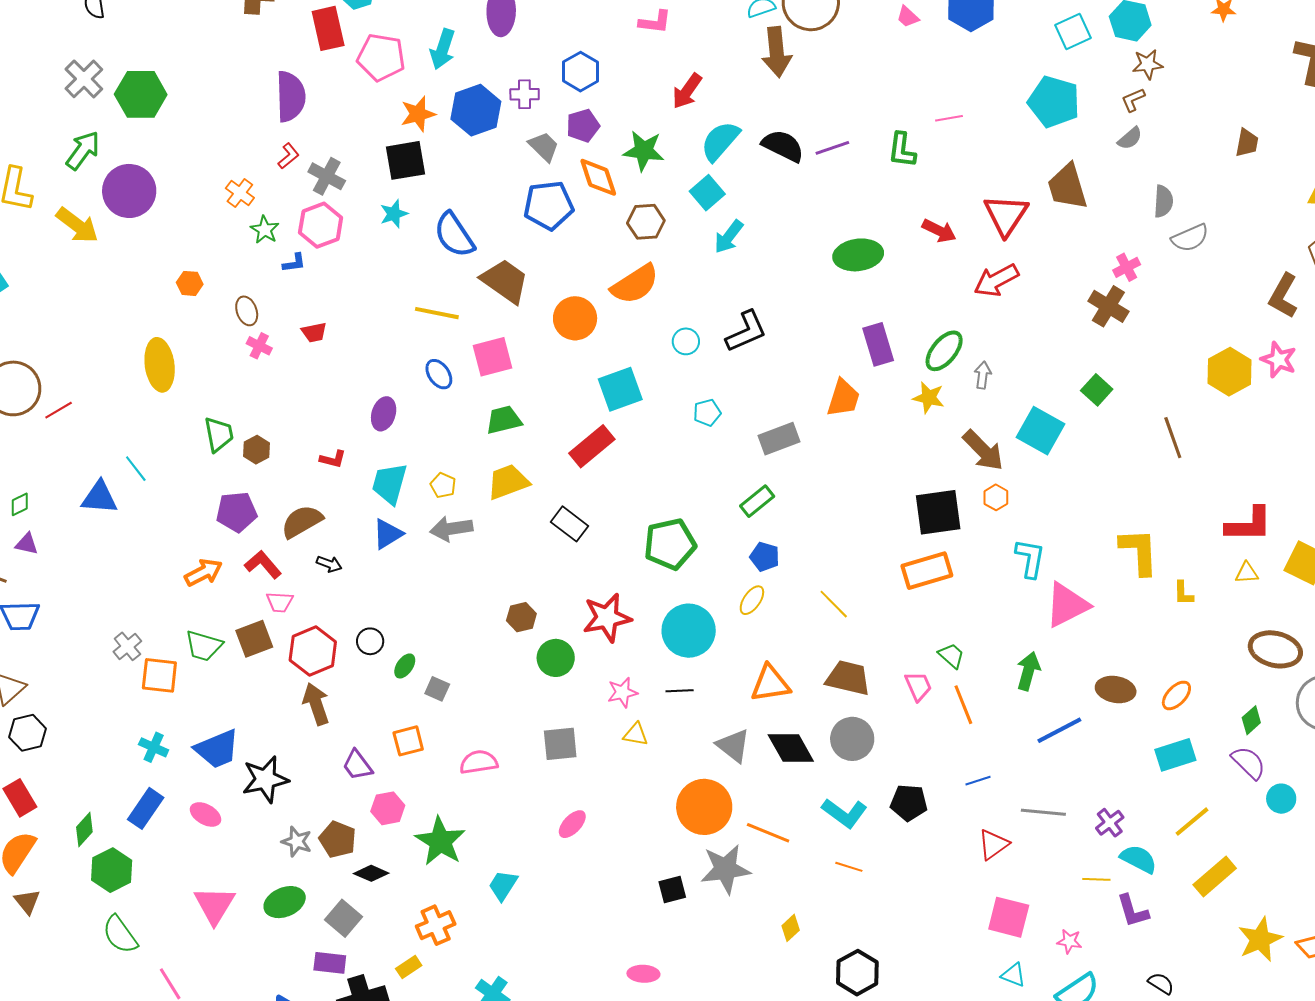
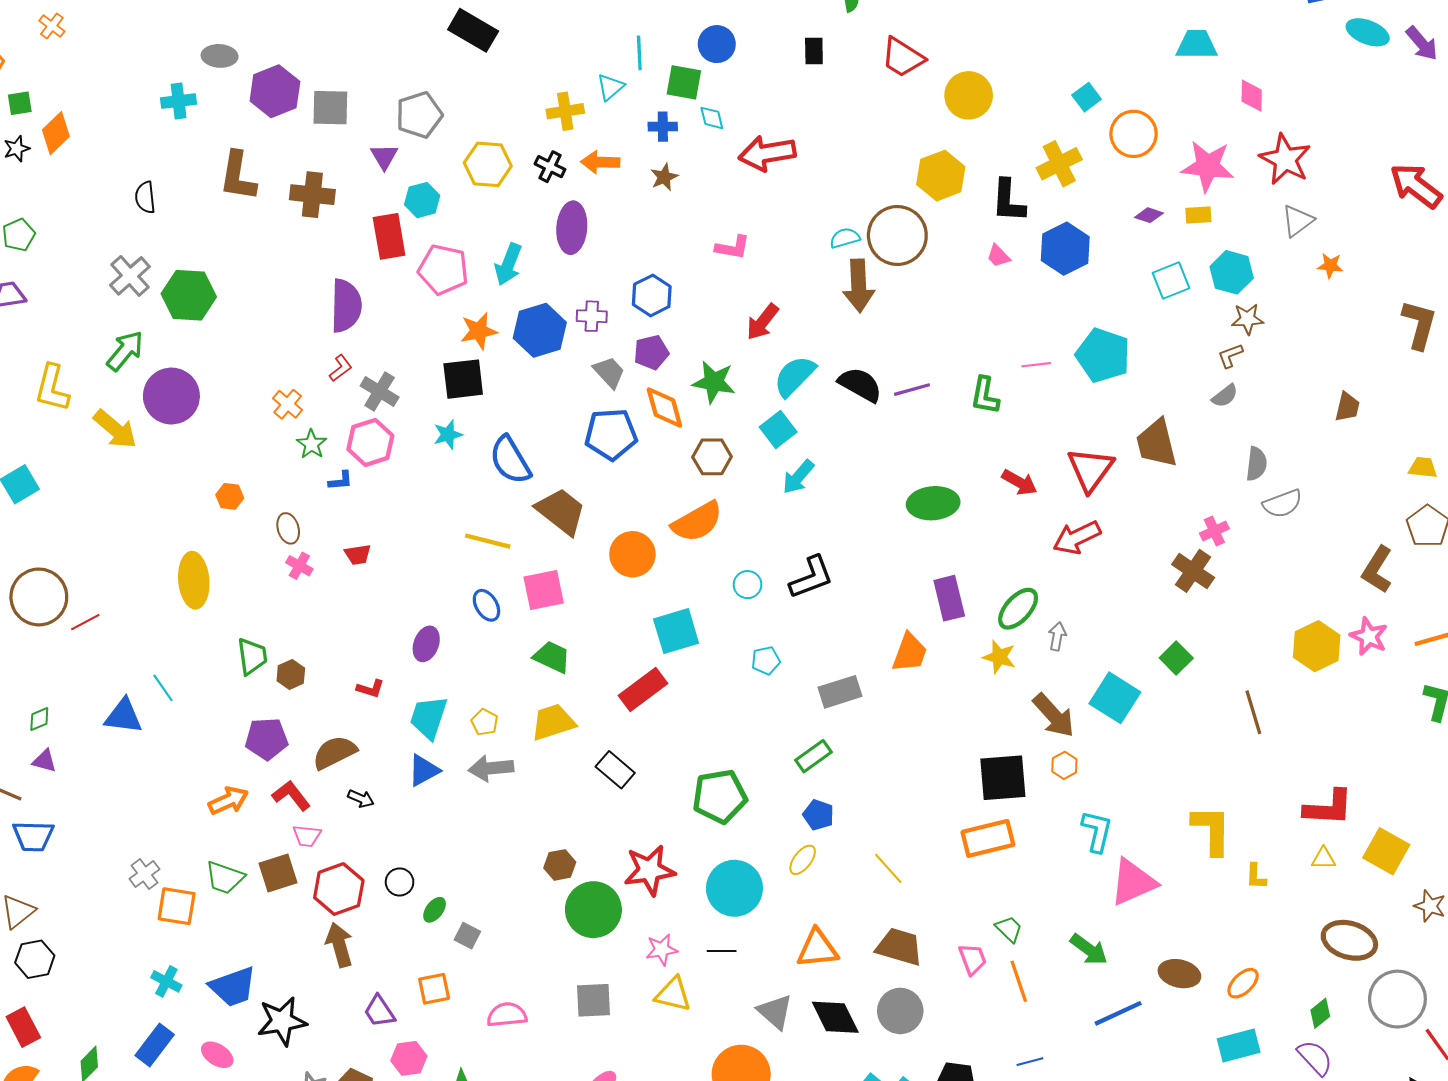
cyan pentagon: (1054, 102) -> (1103, 355), moved
green trapezoid: (504, 420) -> (552, 657), turned 36
green circle: (556, 658) -> (593, 910), size x1.4
green arrow: (1028, 671) -> (1089, 949), turned 108
yellow triangle: (636, 734) -> (673, 994), size x1.4

